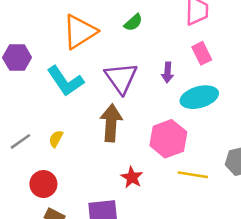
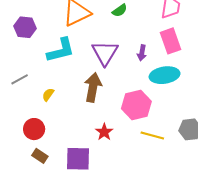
pink rectangle: (202, 53) -> (171, 41), size x1.4
cyan L-shape: (65, 81) -> (61, 50), turned -76
gray line: (20, 141) -> (20, 79), moved

